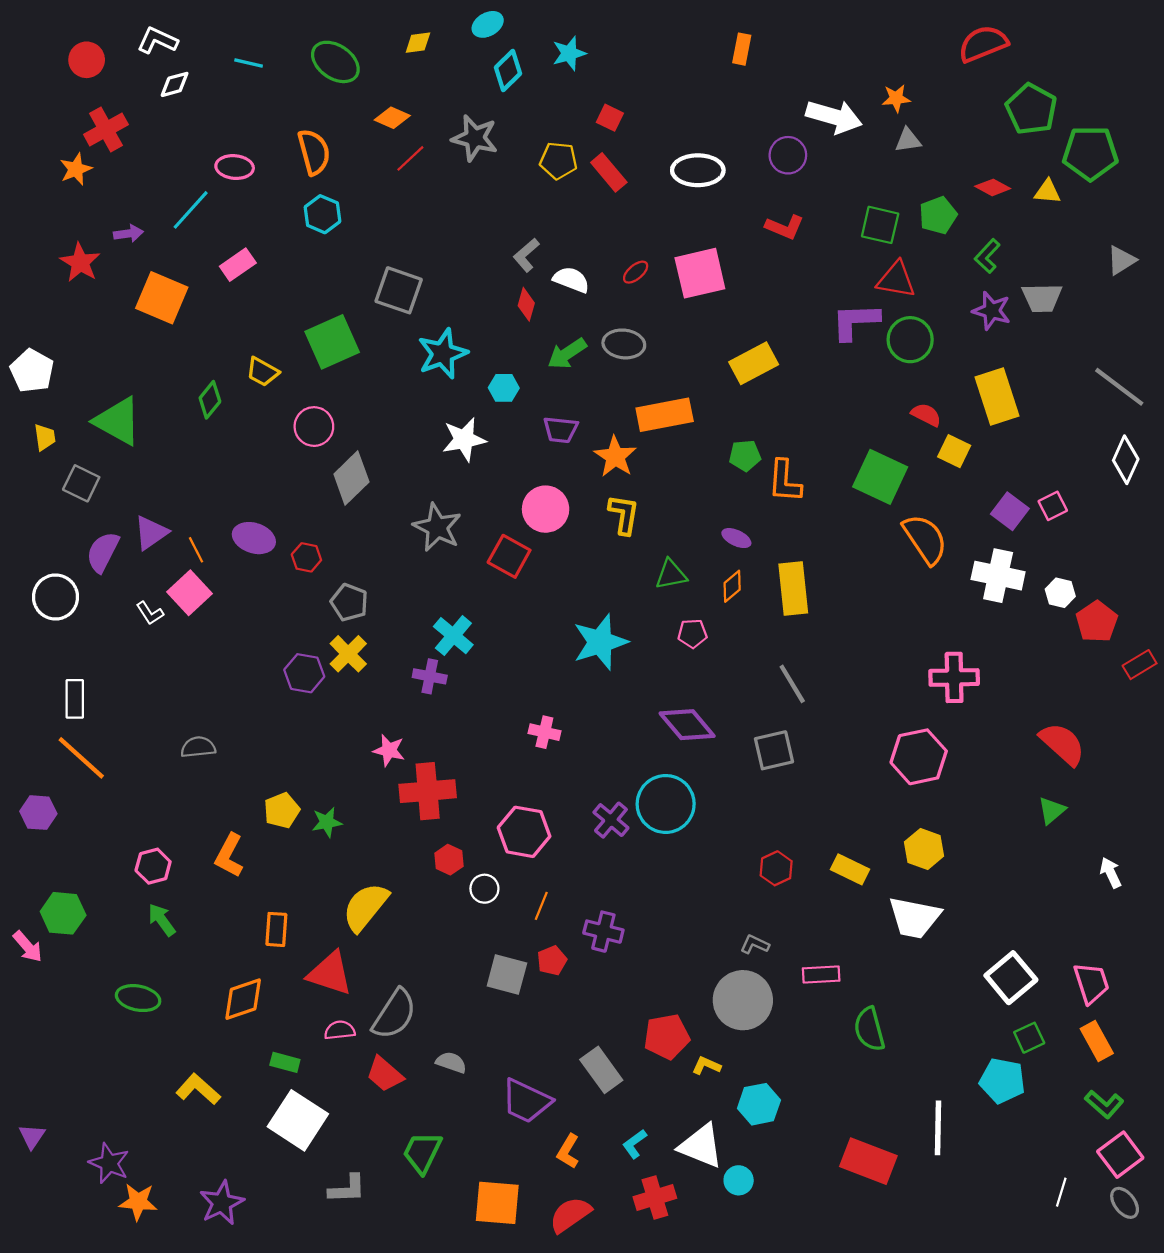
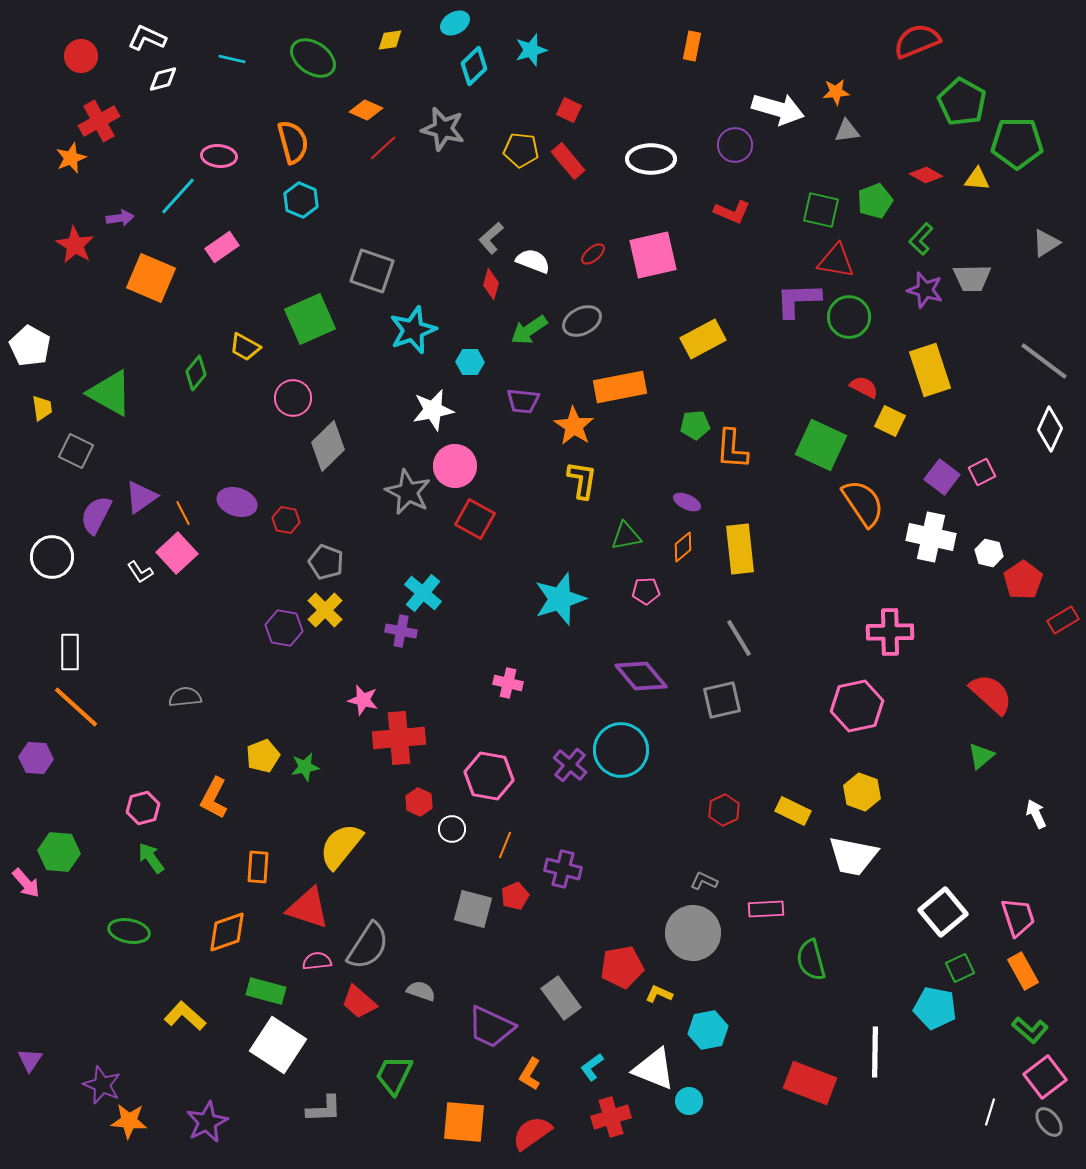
gray ellipse: (624, 344) -> (582, 321), turned -33
pink circle: (546, 509) -> (455, 466), moved
green rectangle: (285, 1062) -> (266, 991), size x1.4

